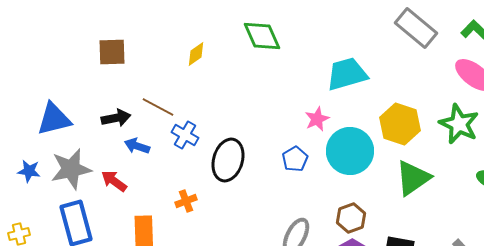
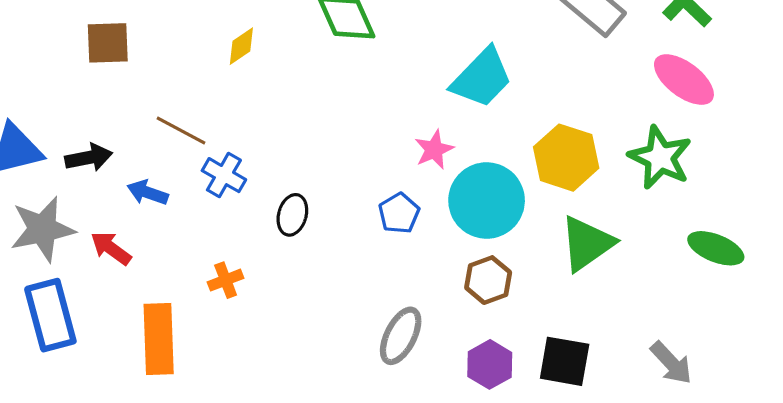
cyan trapezoid: (347, 74) -> (482, 78), turned 150
black arrow: (116, 118) -> (89, 158), moved
black ellipse: (228, 160) -> (292, 215), size x0.6
brown hexagon: (351, 218) -> (488, 280), moved

